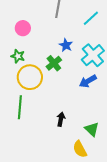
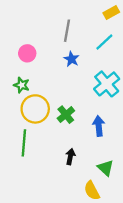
blue star: (66, 45) -> (71, 59), moved
green cross: (54, 63) -> (66, 115), moved
blue arrow: (88, 81) -> (99, 126), moved, turned 114

